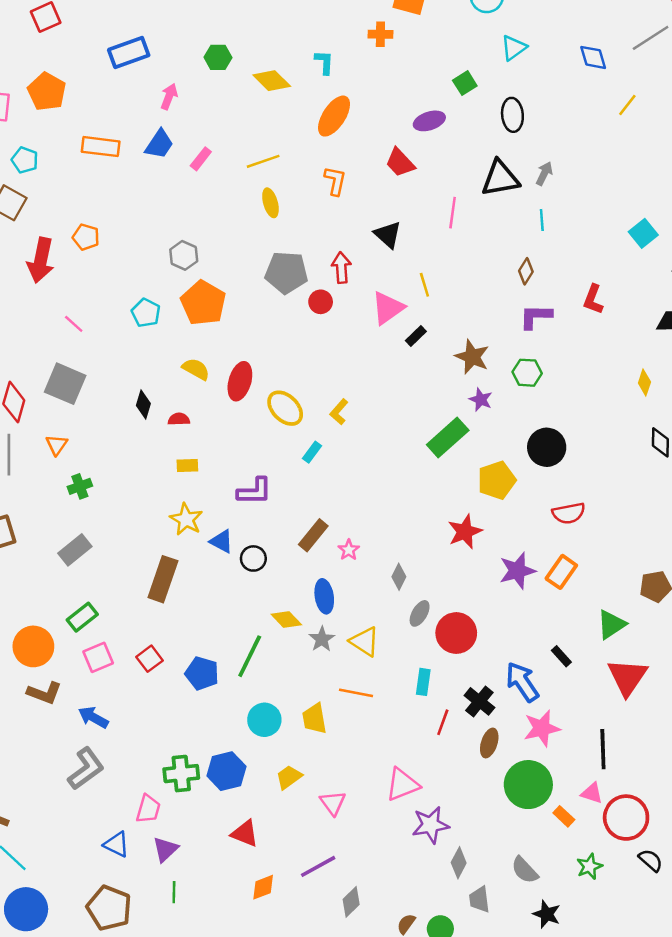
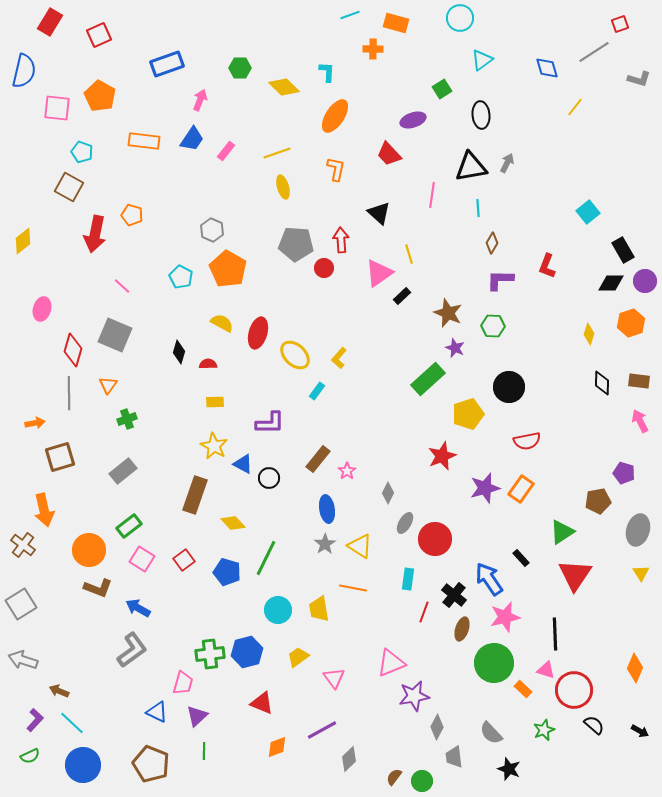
cyan line: (542, 220) -> (478, 208), moved
yellow diamond: (286, 620) -> (233, 523), moved
pink square: (98, 657) -> (142, 559), turned -35

